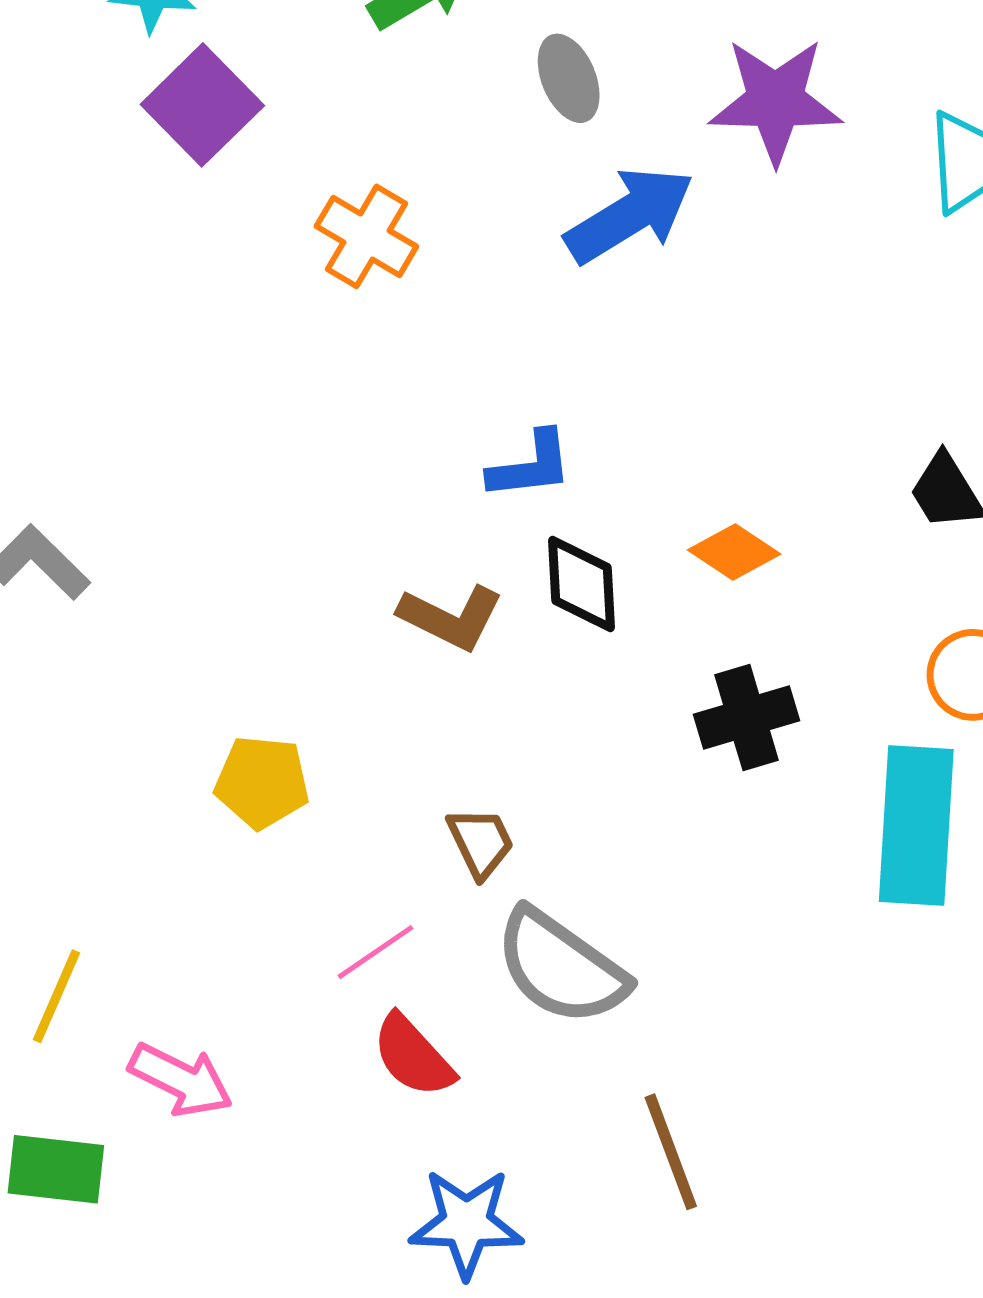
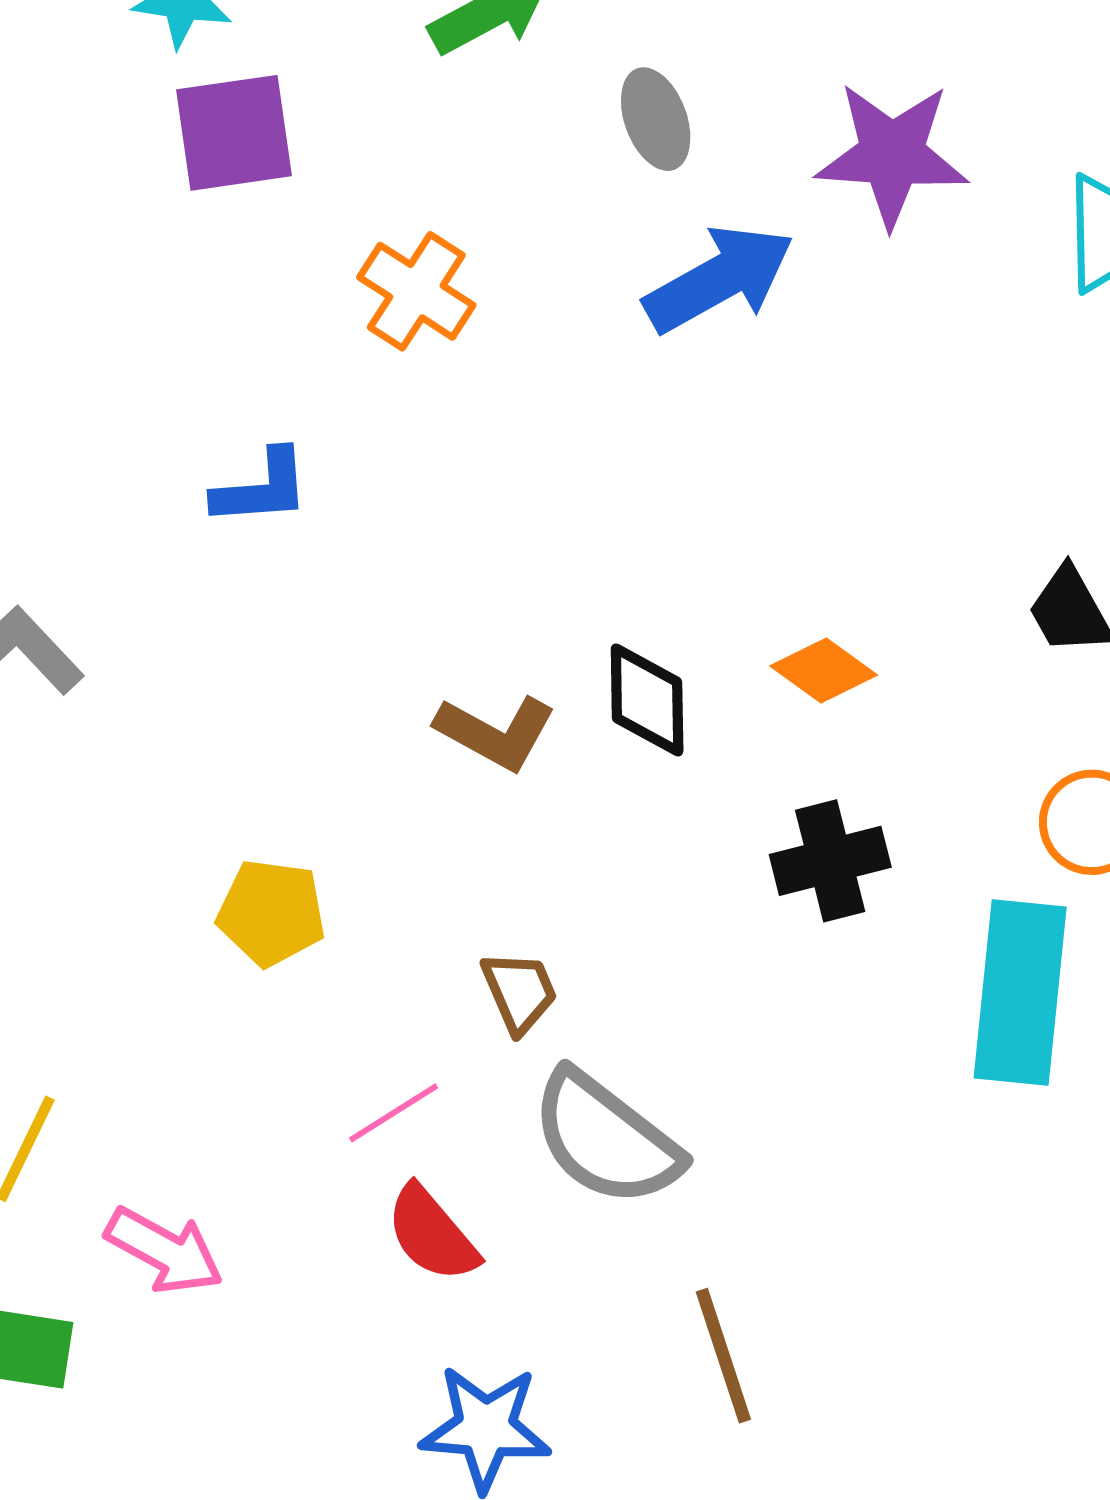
purple square: (202, 105) -> (234, 133), turned 34
blue L-shape: (531, 465) -> (261, 488), moved

